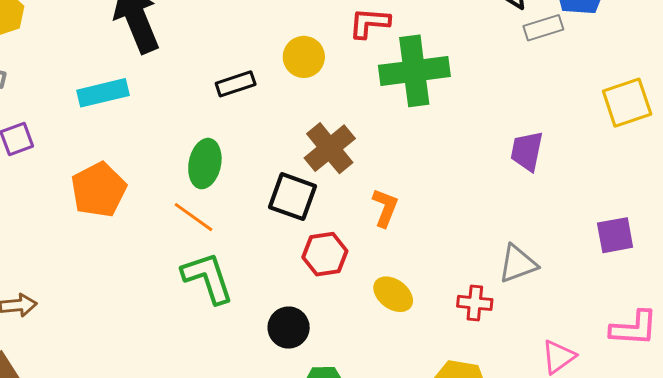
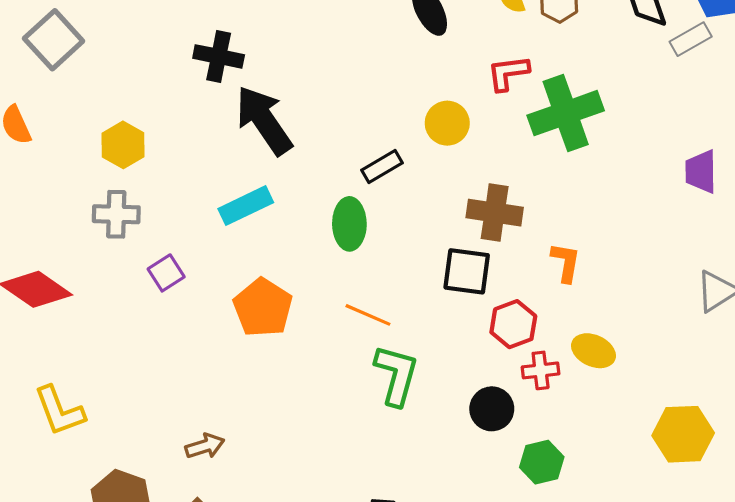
brown cross: (330, 148) -> (495, 213), turned -30
green ellipse: (205, 164) -> (349, 224), moved
green L-shape: (208, 278) -> (396, 375), turned 46
red cross: (475, 303) -> (541, 370), moved

